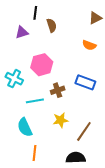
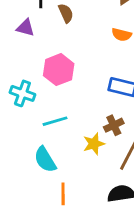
purple triangle: (22, 32) -> (25, 28), turned 40
brown cross: (58, 90) -> (114, 125), moved

